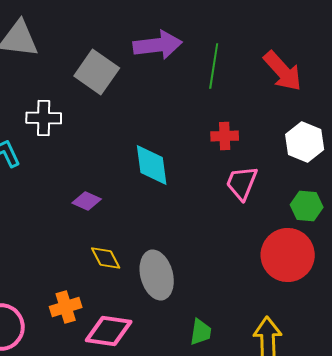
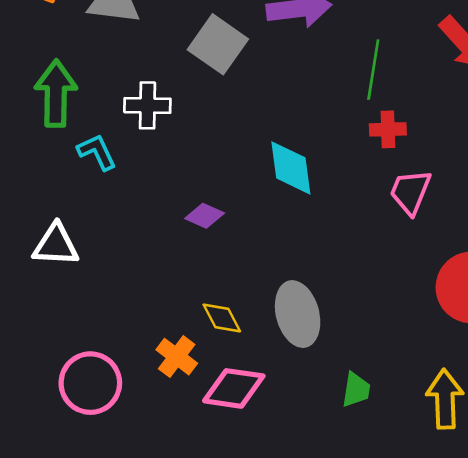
green line: (214, 66) -> (373, 70), moved
yellow diamond: (106, 258) -> (222, 318), moved
orange cross: (66, 307) -> (177, 357), turned -36

